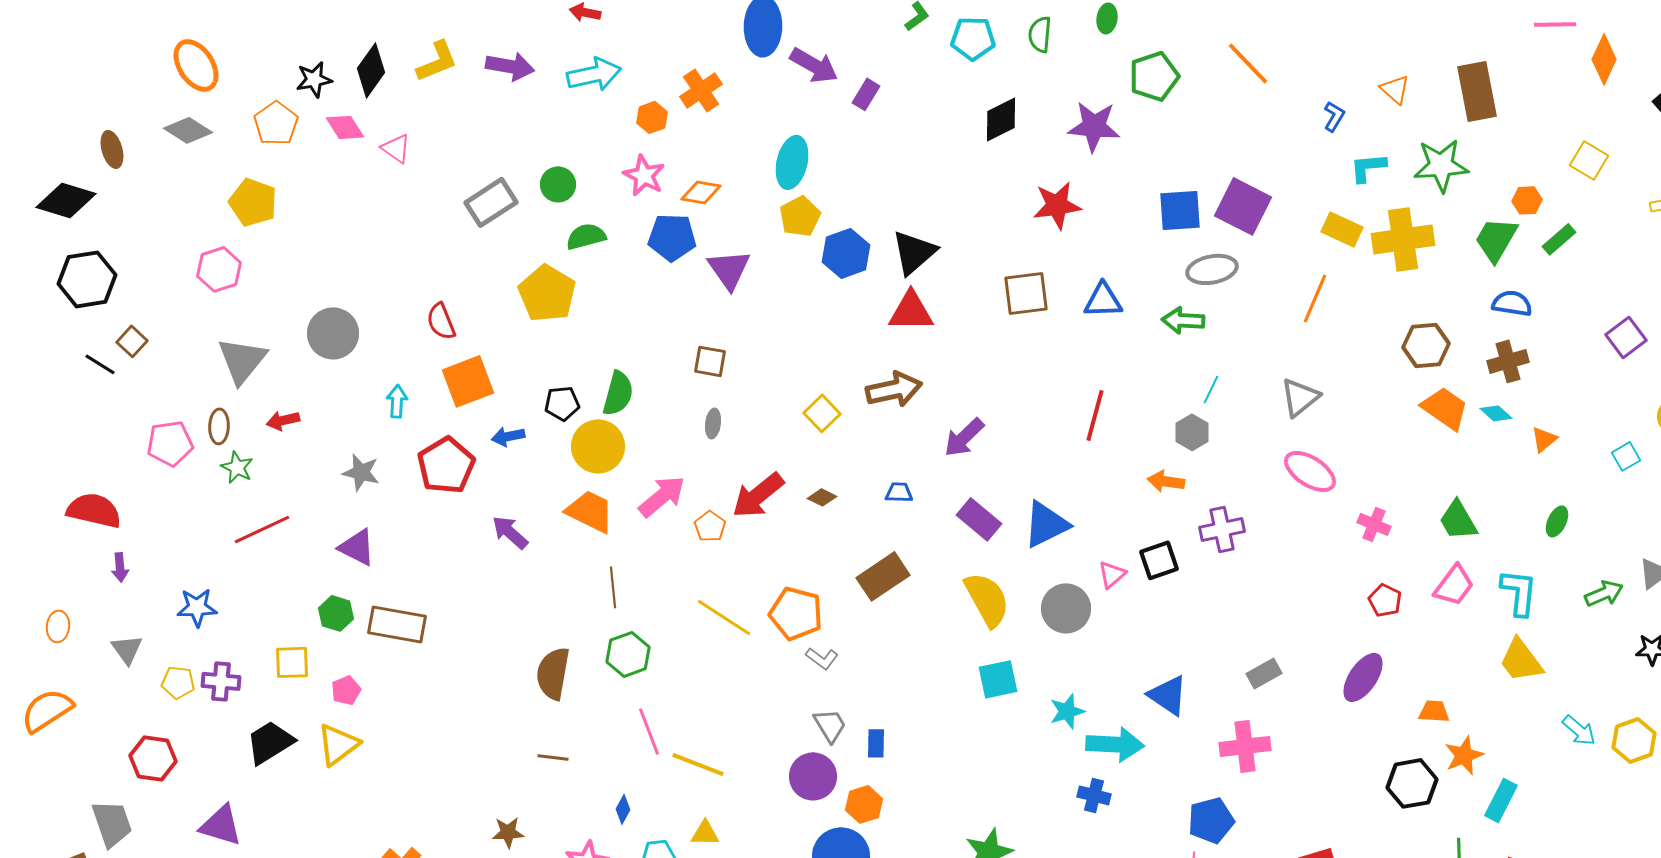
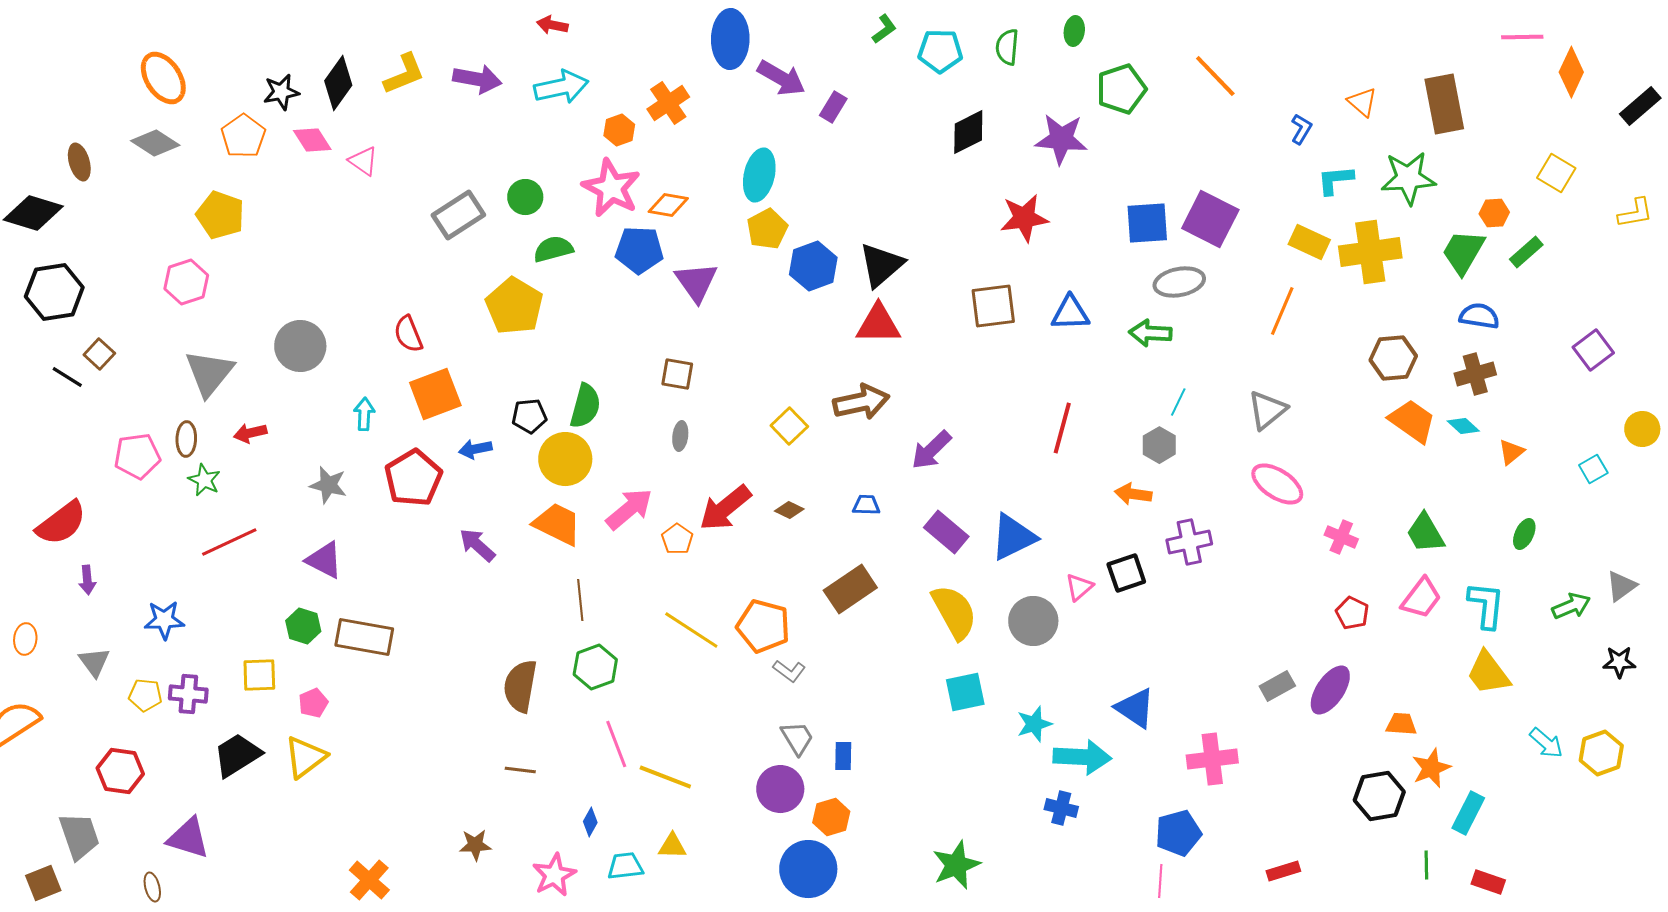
pink star: (644, 175) -> (611, 188), size x1.4
red semicircle: (94, 510) -> (61, 523), turned 130
gray rectangle: (1264, 673) -> (1277, 686), moved

